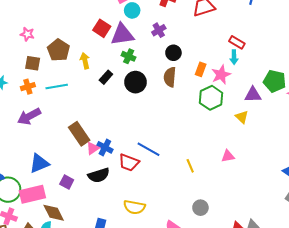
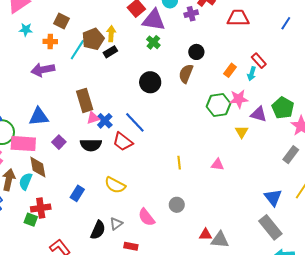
purple cross: (159, 30) -> (191, 14), moved
brown pentagon: (59, 50) -> (93, 39), moved
orange rectangle: (201, 69) -> (230, 70), moved
pink star: (221, 75) -> (239, 99), moved
black rectangle: (106, 77) -> (110, 52), moved
black circle: (135, 82) -> (150, 82), moved
cyan line: (57, 87) -> (77, 50), turned -65
blue line: (149, 149) -> (135, 122), moved

